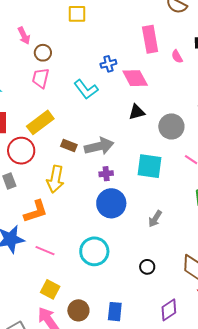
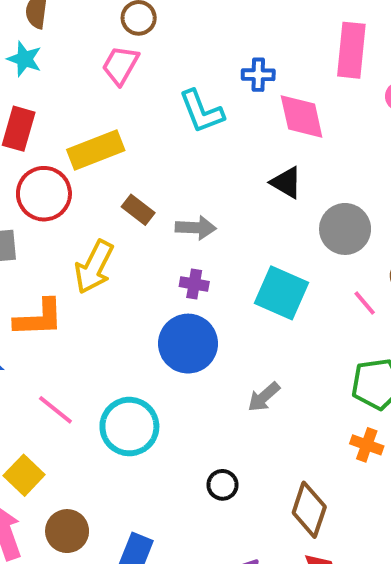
black triangle: (137, 112) -> (286, 183), turned 30
gray arrow: (99, 146) -> (196, 228), size x0.7
pink line: (45, 251) -> (55, 410), moved

